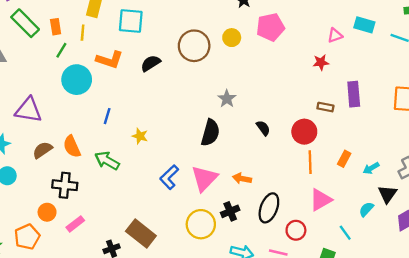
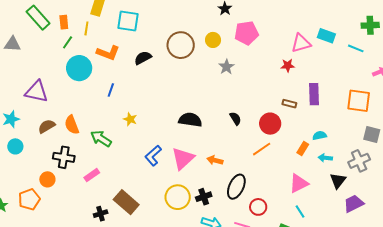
pink triangle: (335, 35) -> (301, 43), size x1.5
gray star: (227, 99) -> (226, 67), moved
blue line: (107, 116) -> (111, 90), moved
black semicircle: (210, 133) -> (190, 120), turned -100
orange line: (310, 162) -> (262, 149), moved, turned 54
cyan arrow: (371, 168) -> (325, 158), turned 32
pink triangle: (321, 200) -> (299, 183), moved
cyan semicircle: (366, 209) -> (320, 135), moved, turned 32
black cross: (230, 211) -> (204, 197), moved
pink rectangle: (75, 224) -> (92, 175), moved

